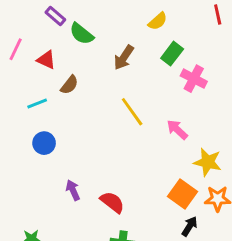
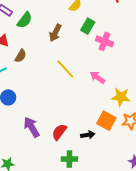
green semicircle: (82, 34) -> (25, 20), turned -84
purple arrow: (73, 190) -> (32, 127), size x1.5
red semicircle: (112, 202) -> (59, 132), turned -84
black arrow: (190, 226) -> (88, 135), moved, turned 56

